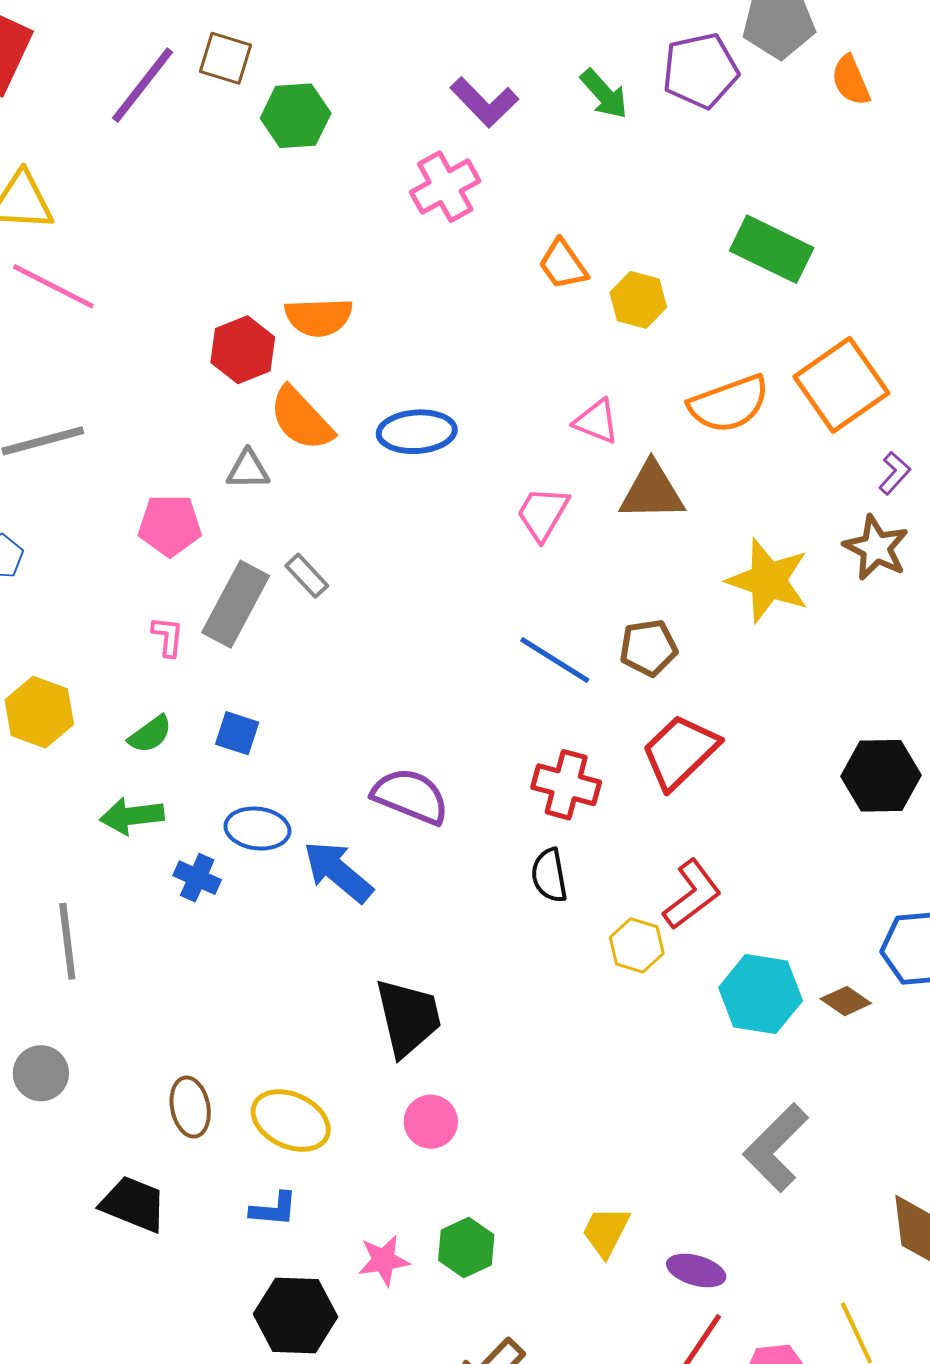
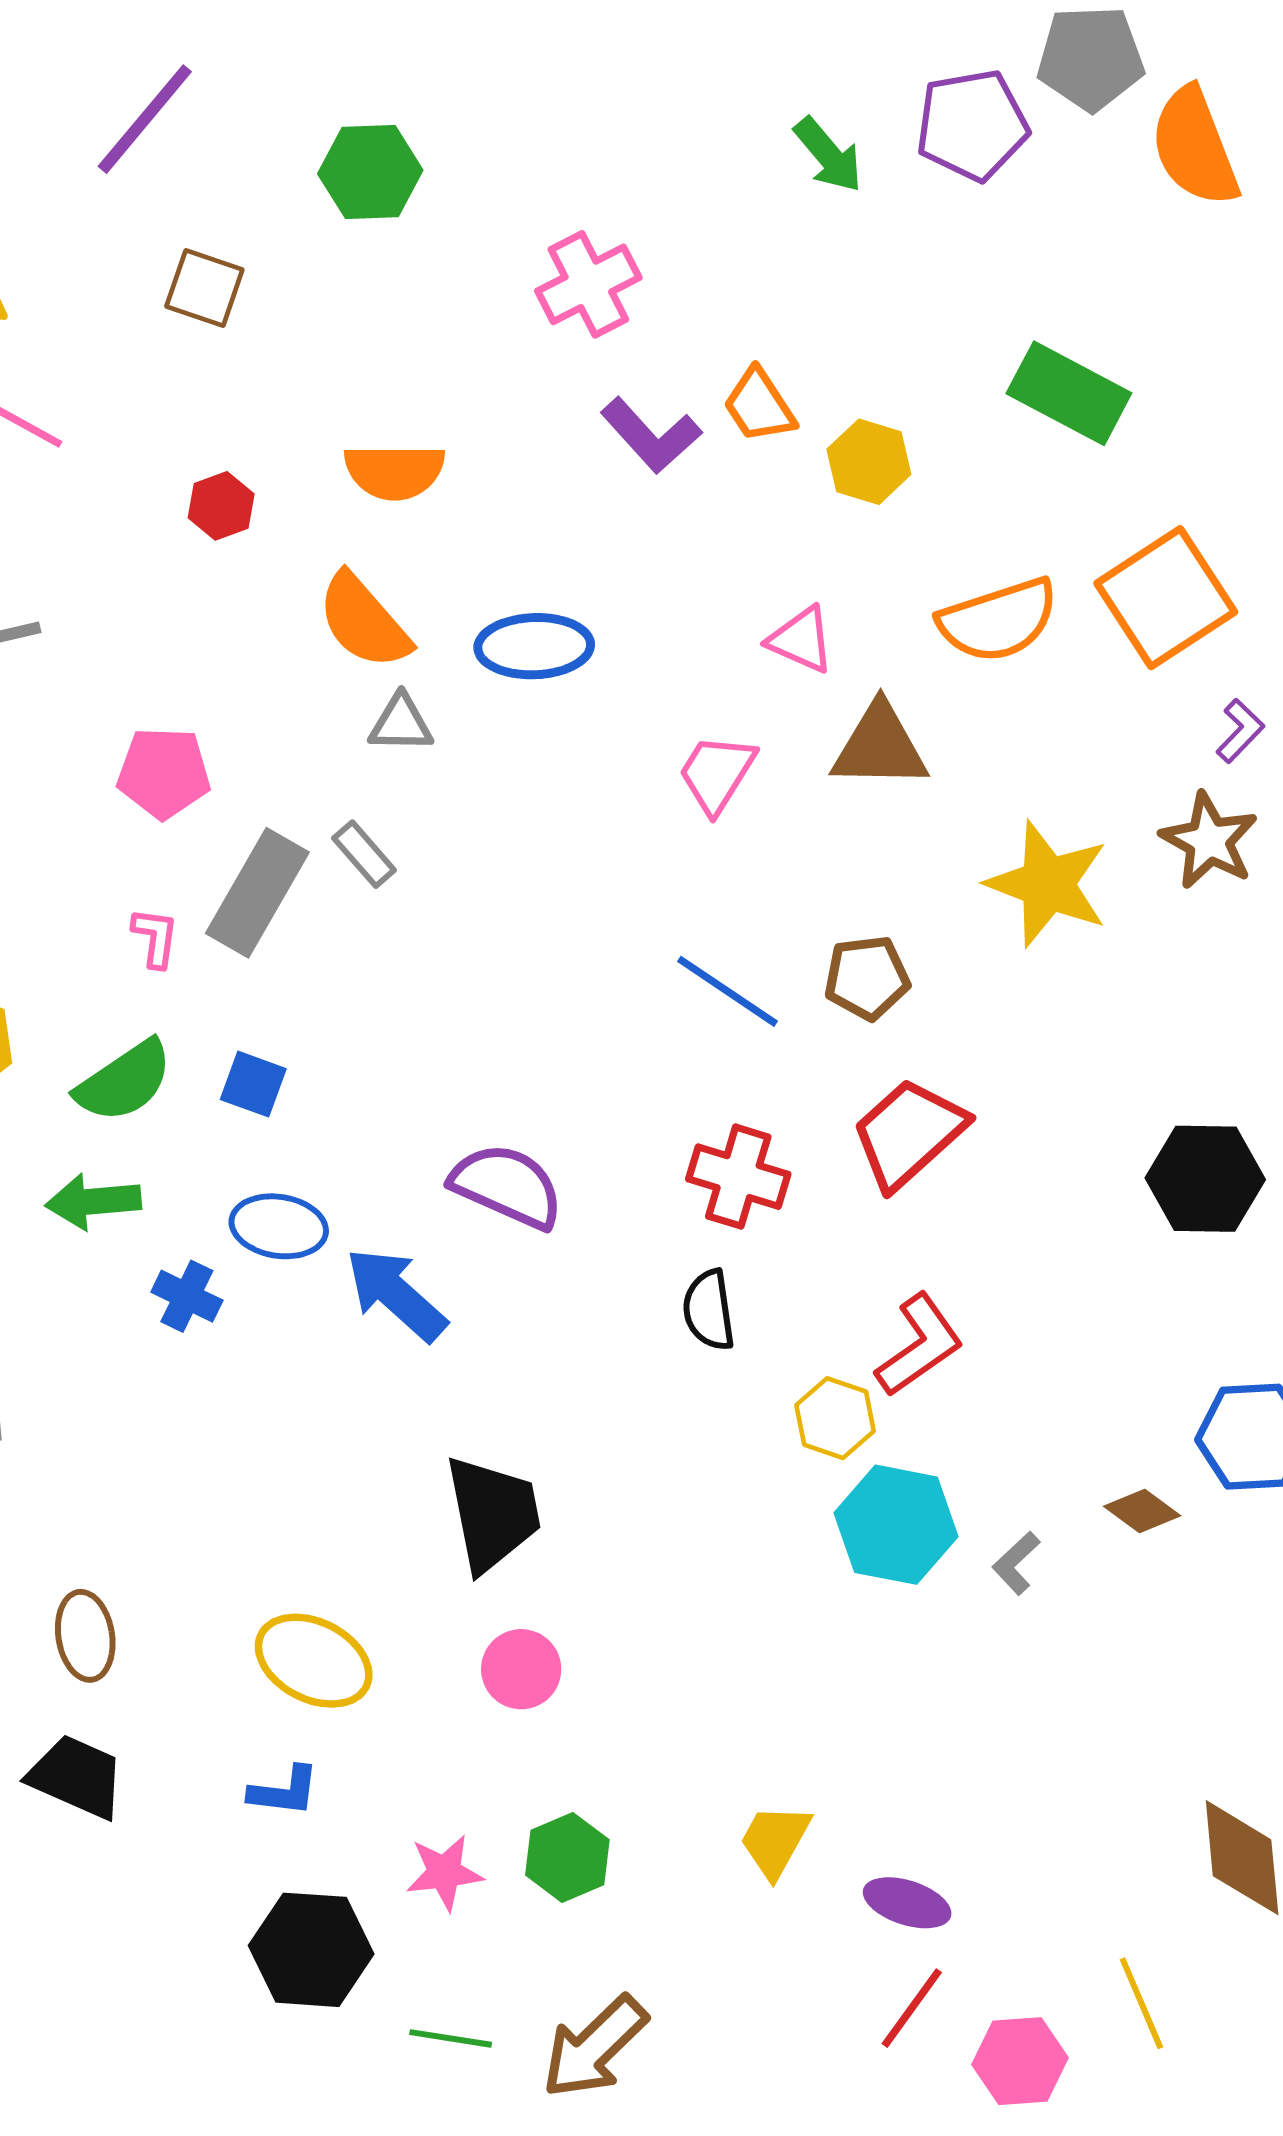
brown square: (226, 58) -> (204, 288), moved
orange semicircle: (851, 80) -> (1195, 147), size x1.6
purple L-shape: (484, 102) -> (651, 435), moved
red hexagon: (243, 350) -> (221, 506), moved, size x0.7
gray triangle: (248, 470) -> (401, 724), moved
green semicircle: (150, 734) -> (124, 1081), size x1.5
cyan hexagon: (761, 994) -> (896, 1525), moved
brown ellipse: (190, 1107) -> (85, 1636), moved
gray L-shape: (776, 1148) -> (1016, 1563), moved, size x0.5

